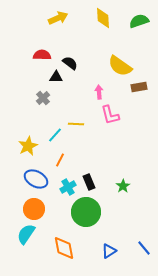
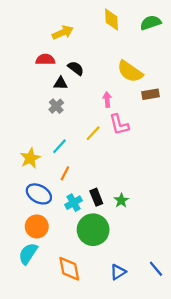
yellow arrow: (58, 18) -> (63, 32), moved
gray cross: (43, 98) -> (56, 106), moved
yellow line: (76, 124) -> (93, 133), moved, turned -49
green star: (123, 186) -> (121, 200), moved

